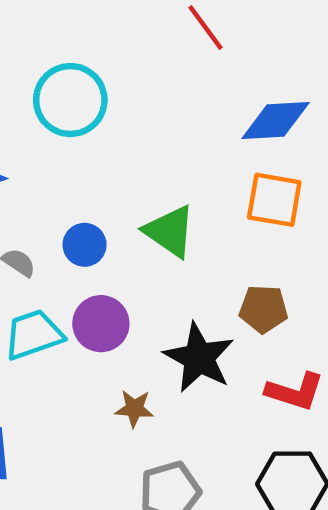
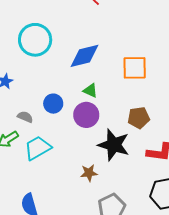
blue diamond: (276, 120) -> (85, 56), moved
green triangle: (170, 231) -> (90, 91), size x0.6
purple circle: (101, 324) -> (86, 115), moved

